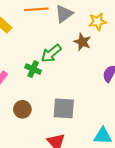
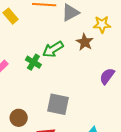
brown circle: (22, 109) -> (19, 118), moved

